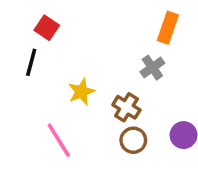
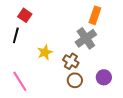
gray cross: (152, 68) -> (86, 38), size x1.5
pink line: (59, 140) -> (20, 81), moved

